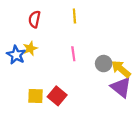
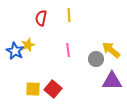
red semicircle: (34, 19) -> (41, 18), moved
yellow arrow: (121, 69) -> (111, 50), moved
purple triangle: (121, 87) -> (112, 81), turned -40

